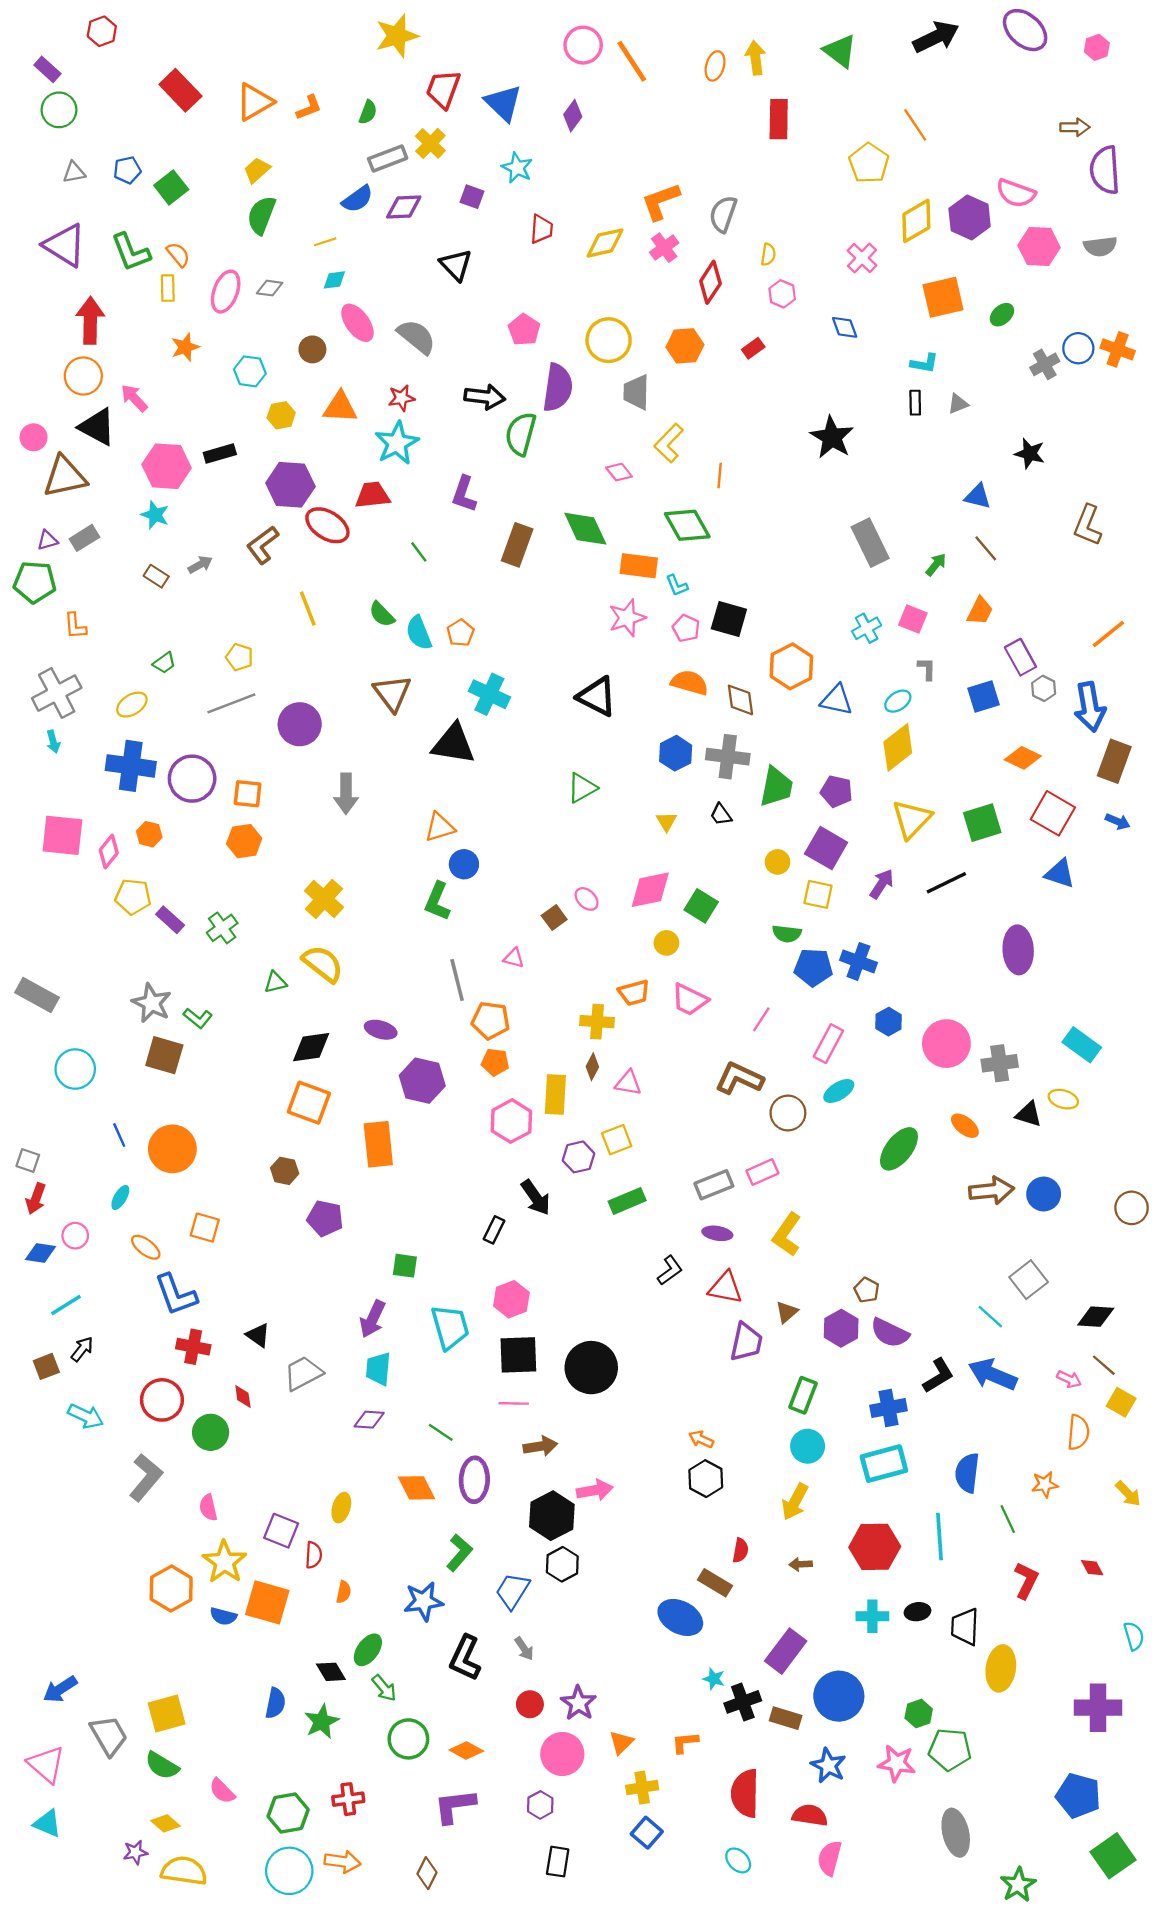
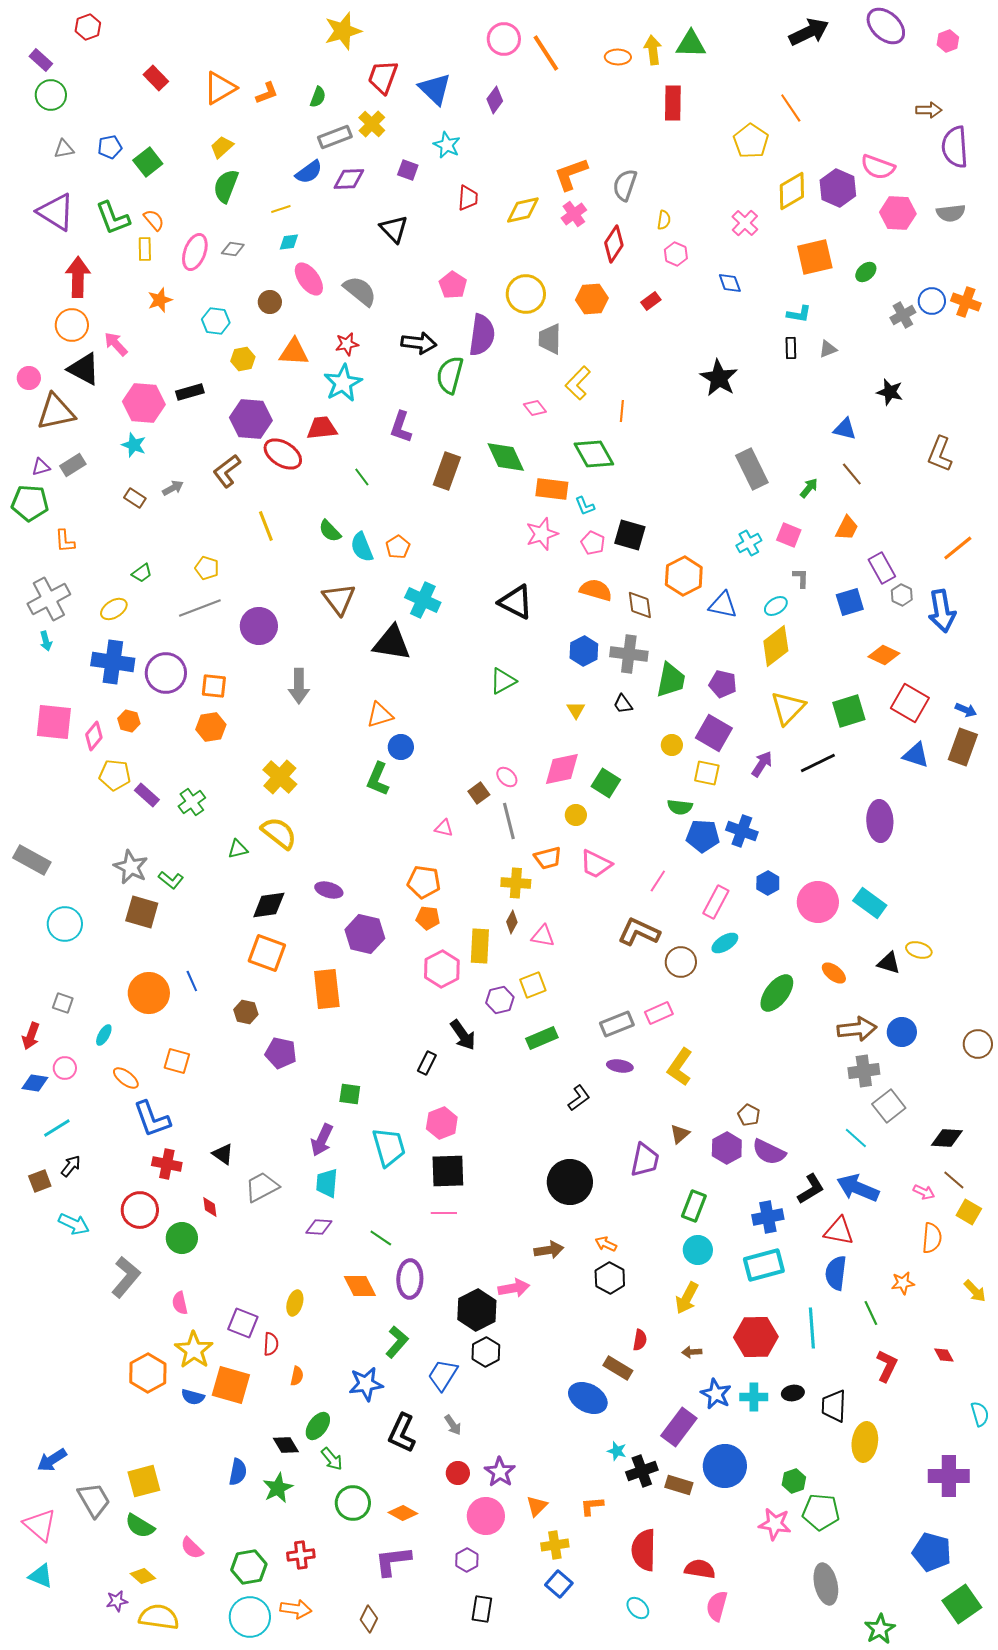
green triangle: (840, 51) -> (691, 44), moved, turned -36
orange ellipse: (715, 66) -> (618, 57), turned 75
red rectangle: (180, 90) -> (156, 78), size x0.7
brown rectangle: (1114, 761) -> (963, 747), moved
gray line: (457, 980) -> (509, 821), moved
cyan rectangle: (1082, 1045) -> (870, 903), moved
gray cross: (1000, 1063) -> (864, 1071), moved
blue line: (119, 1135) -> (192, 981), moved
gray square: (28, 1160) -> (63, 1003), moved
red triangle: (725, 1288) -> (839, 1231), moved
black circle: (591, 1368) -> (570, 1182), moved
brown arrow: (540, 1446) -> (549, 1250), moved
blue star: (828, 1766) -> (716, 1394), moved

